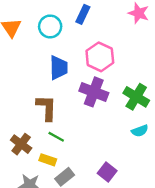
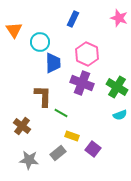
cyan circle: (50, 26) -> (40, 42), moved
green line: (56, 137) -> (61, 113), moved
yellow rectangle: (48, 160) -> (72, 136), moved

